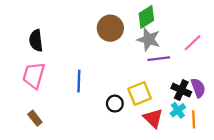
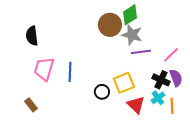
brown circle: (110, 28) -> (110, 25), moved
pink line: (192, 43) -> (171, 55), moved
pink trapezoid: (34, 75) -> (44, 69), moved

